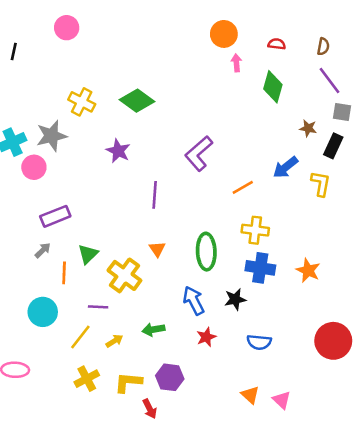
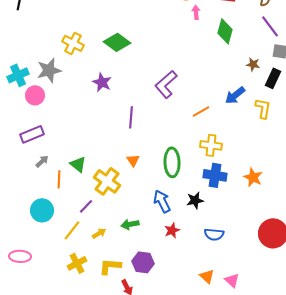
purple rectangle: (55, 216) -> (32, 134), moved
green triangle: (88, 254) -> (78, 164), turned -36
purple line: (98, 307) -> (86, 206), turned -49

